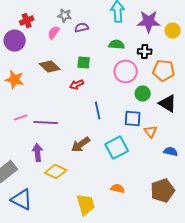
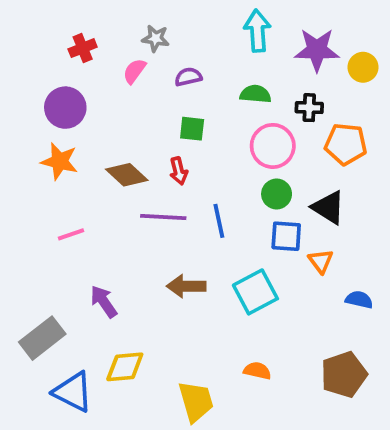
purple semicircle: (82, 28) -> (188, 77), moved
purple circle: (15, 41) -> (65, 108), moved
brown diamond: (50, 67) -> (127, 175), moved
red arrow: (77, 85) -> (179, 171), turned -80
green circle: (143, 94) -> (277, 194), moved
black triangle: (168, 104) -> (328, 207), moved
purple line: (46, 123) -> (163, 217), moved
brown arrow: (81, 145) -> (186, 286), turned 36
purple arrow: (38, 153) -> (104, 302), turned -30
yellow diamond: (56, 172) -> (125, 367), moved, turned -30

